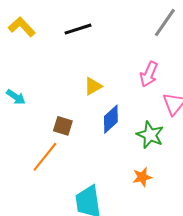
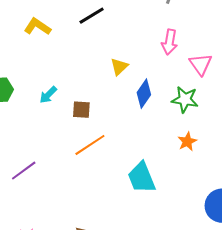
cyan arrow: (16, 97) -> (48, 95), turned 114
brown square: (63, 126) -> (81, 110), moved
orange line: (45, 157) -> (90, 145), turned 32

